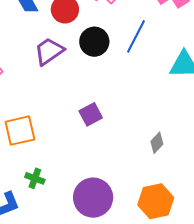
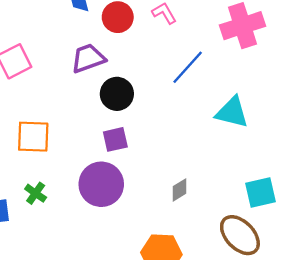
black circle: (94, 42) -> (117, 94), moved
purple circle: (93, 198) -> (101, 184), moved

